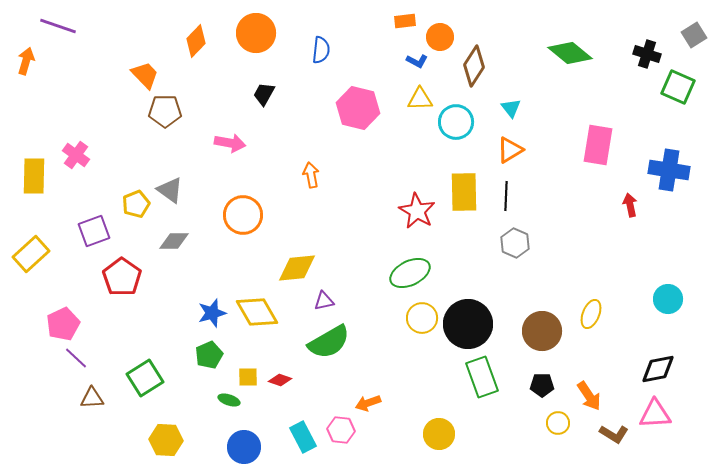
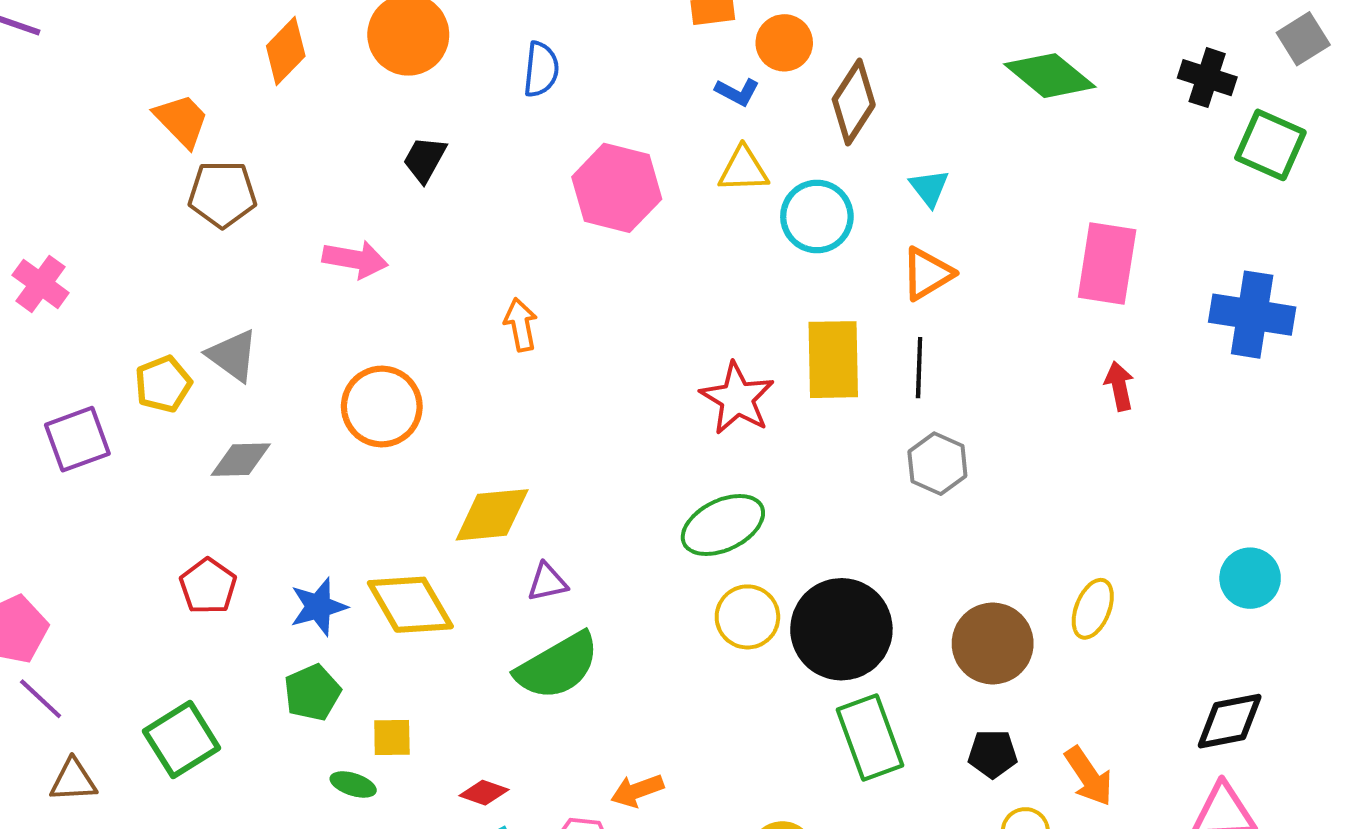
red arrow: (630, 205) -> (1119, 386), moved
red pentagon: (122, 277) -> (208, 586), moved, size x0.7
red diamond: (280, 380) -> (484, 793), moved

